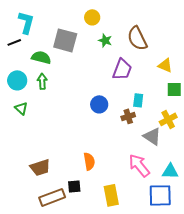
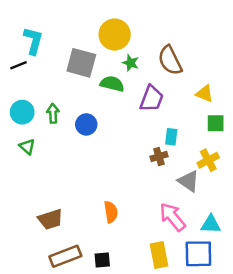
yellow circle: (92, 17) -> (115, 35), size x1.6
green semicircle: (41, 57) -> (112, 84), moved
blue circle: (99, 104) -> (86, 124), moved
black square: (74, 186) -> (102, 260), moved
yellow rectangle: (111, 195) -> (159, 255), moved

